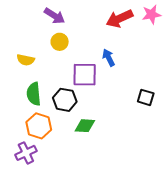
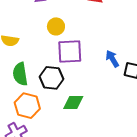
yellow circle: (60, 42) -> (56, 26), moved
blue arrow: (109, 58) -> (112, 59), moved

